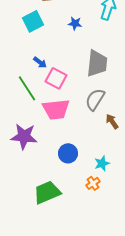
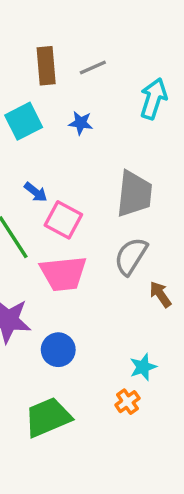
blue star: (75, 23) -> (81, 123), moved
blue circle: (68, 153) -> (58, 350), moved

